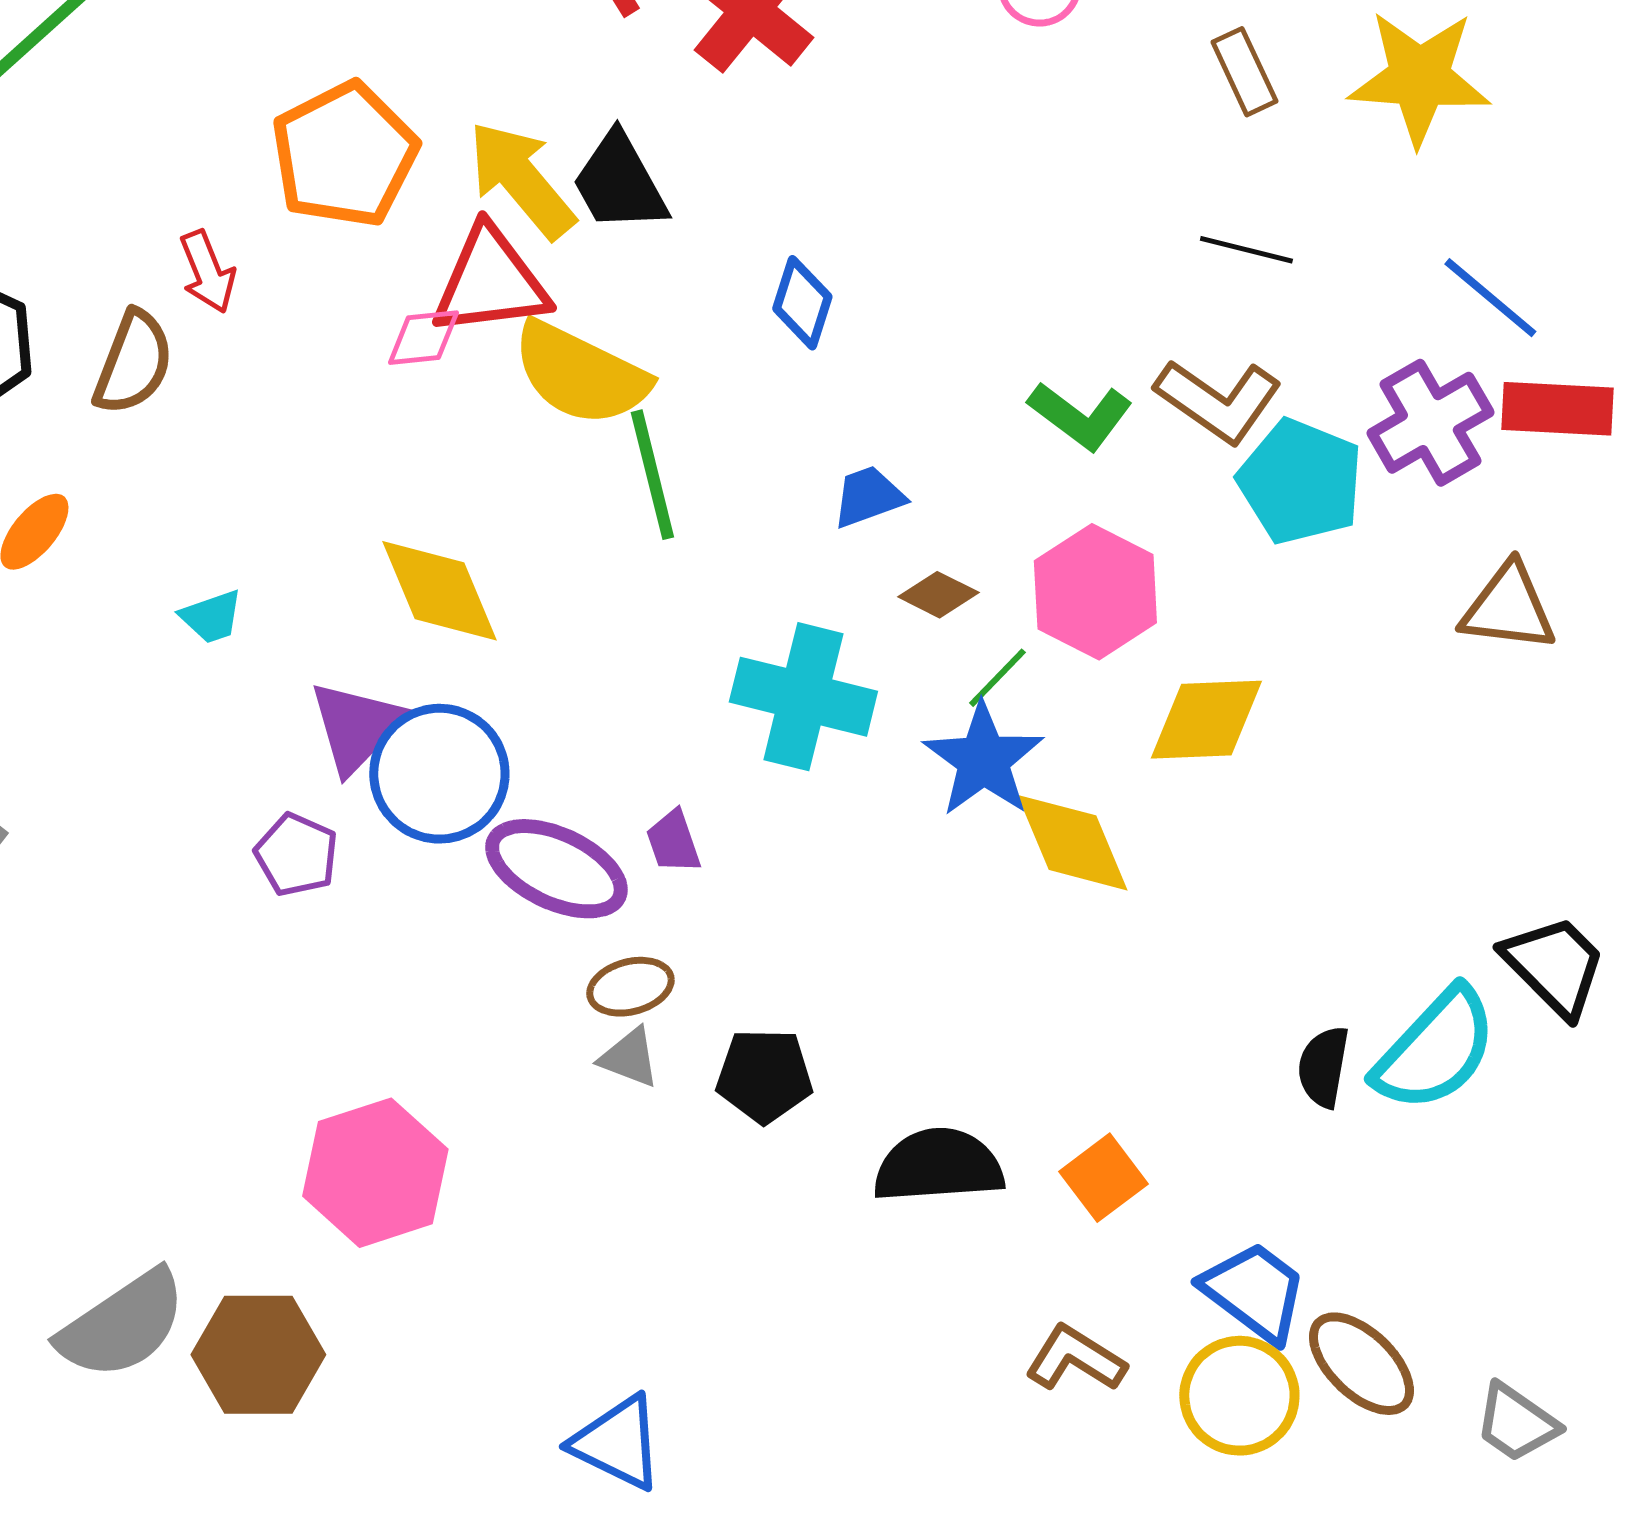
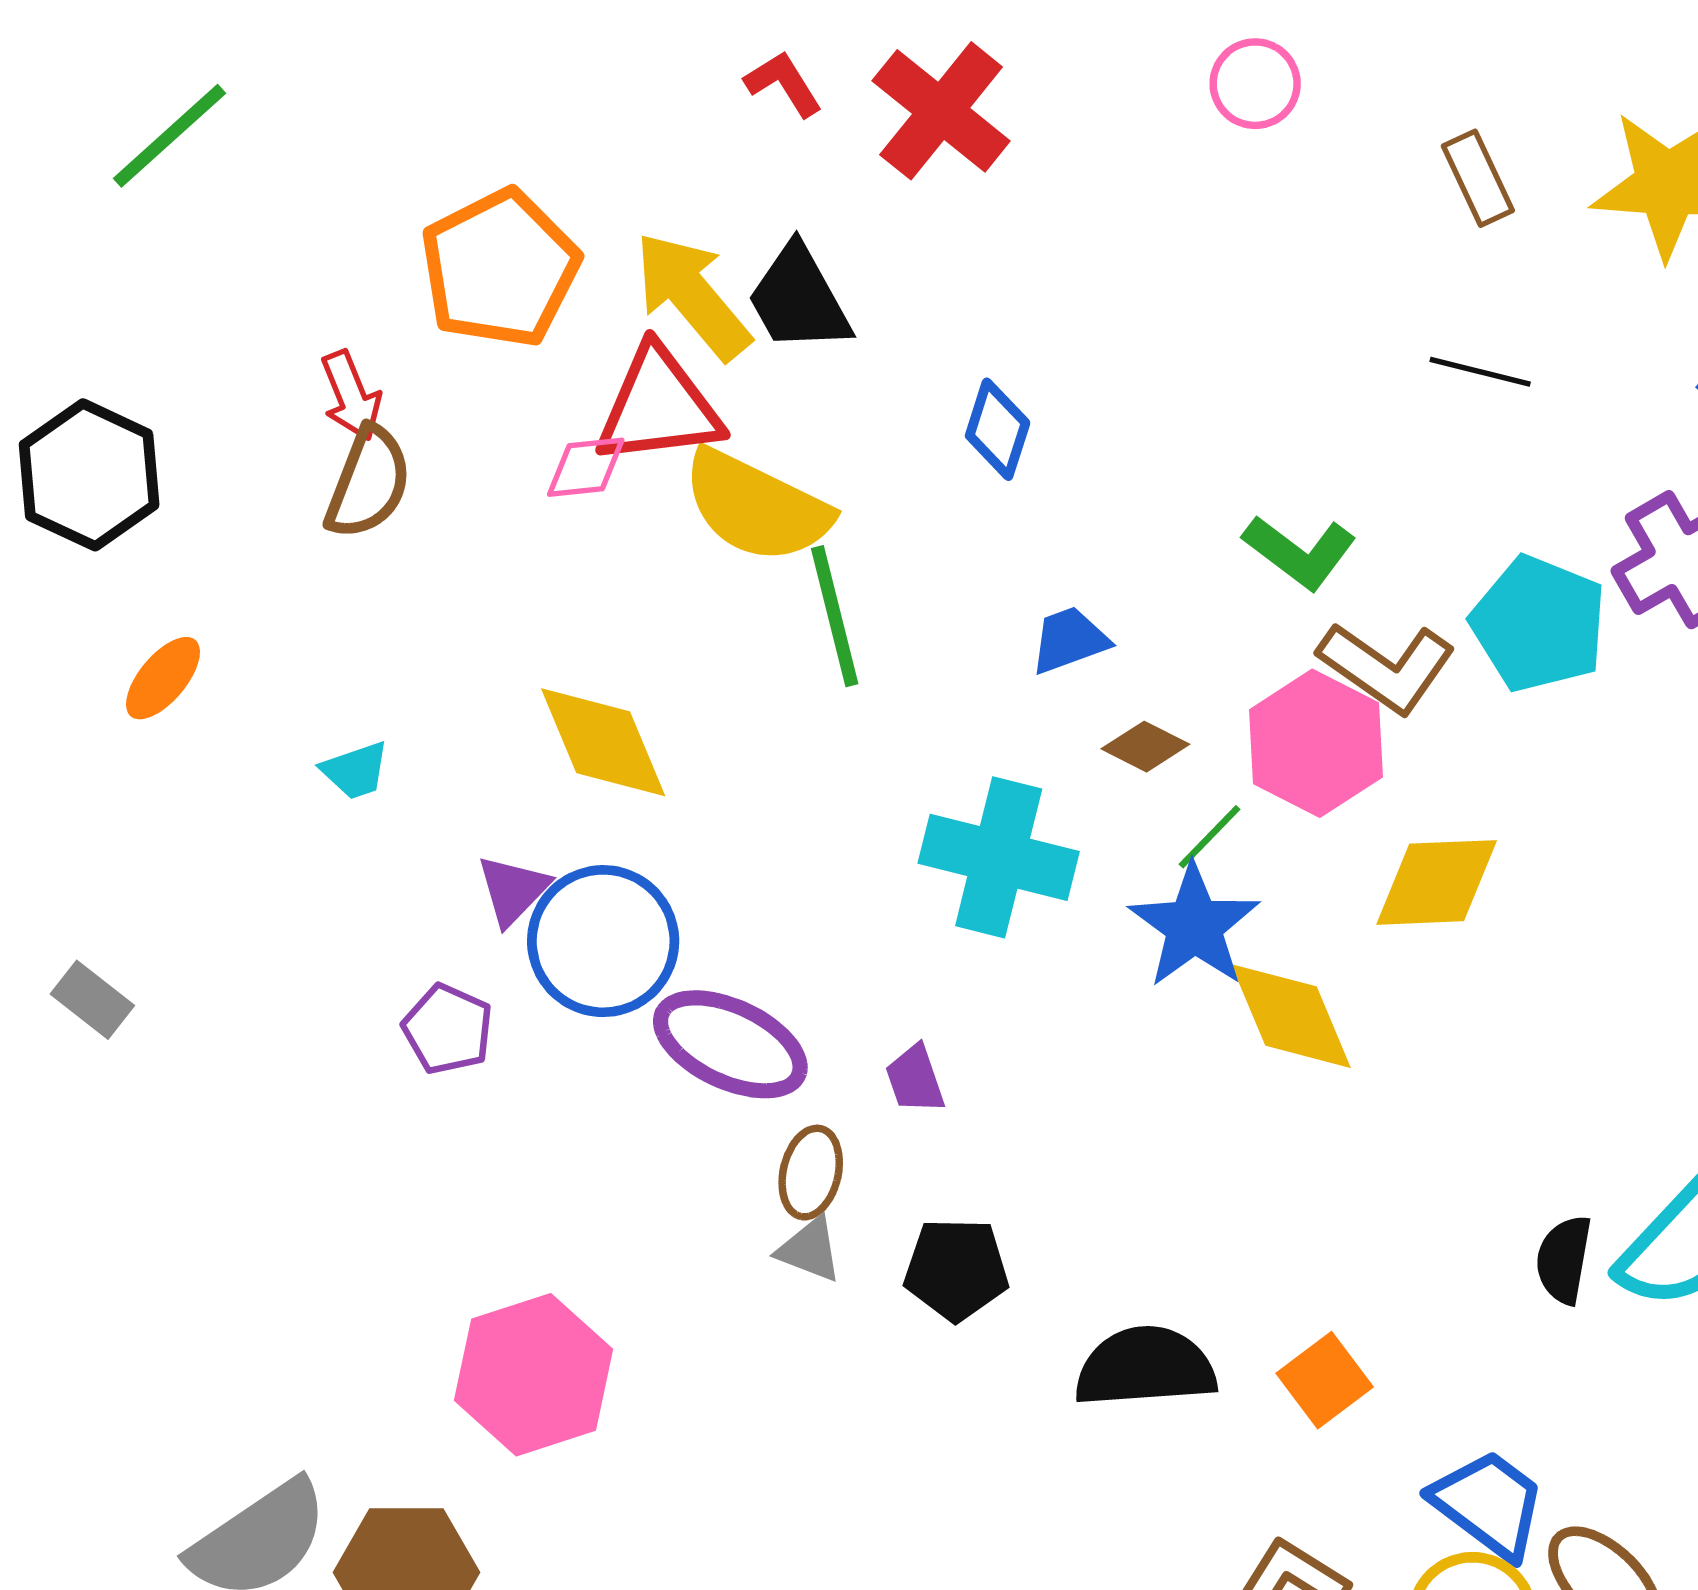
brown semicircle: (133, 363) -> (368, 482), moved
brown L-shape: (1218, 401) -> (1387, 667), moved
purple triangle: (356, 727) -> (513, 890), size x0.7
purple trapezoid: (673, 842) -> (915, 1079), moved
brown ellipse: (630, 987) -> (811, 1173), turned -62

